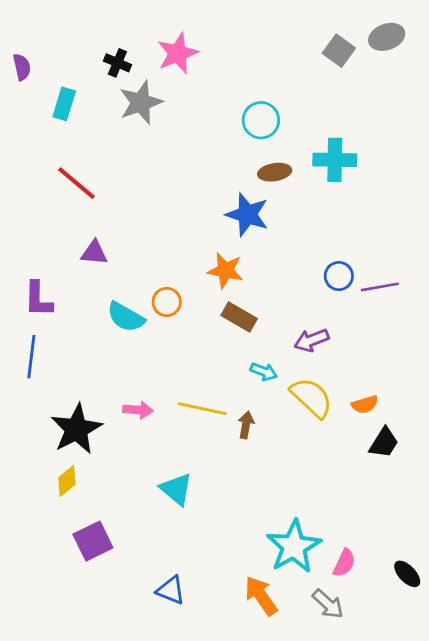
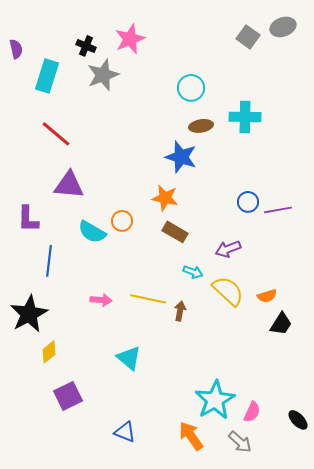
cyan rectangle: (64, 104) -> (47, 76), size x1.4
purple triangle: (94, 253) -> (69, 185), size x1.5
blue line: (31, 357) -> (49, 261), moved
black star: (76, 429) -> (29, 314), moved

